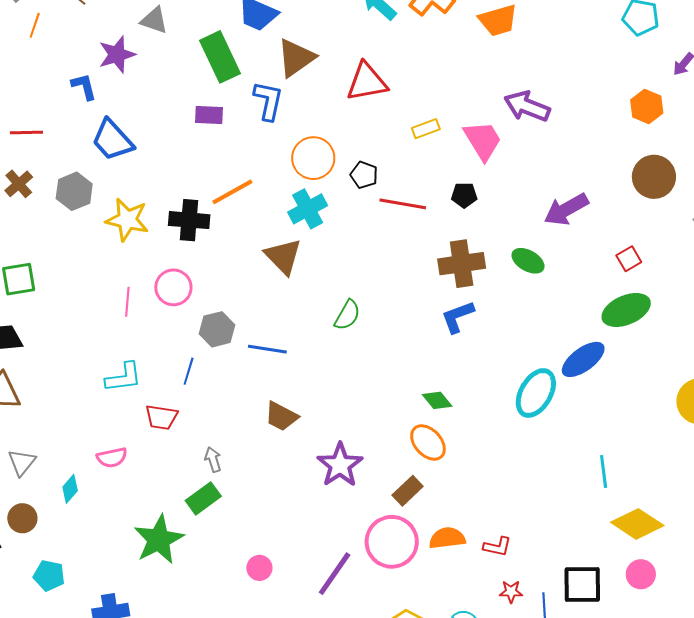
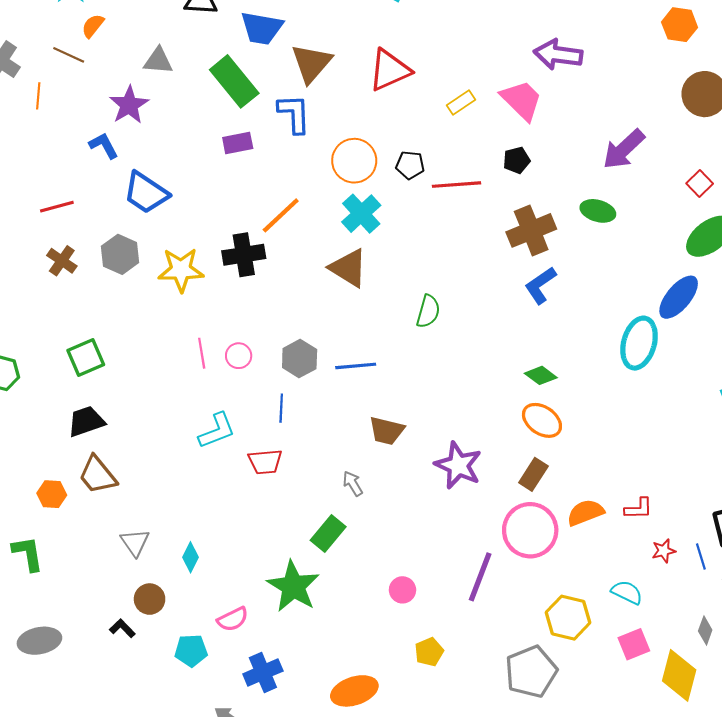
pink circle: (173, 287) -> (239, 356), moved, size x0.7
pink semicircle: (112, 457) -> (233, 619), moved
gray arrow: (213, 460) -> (353, 484), moved

